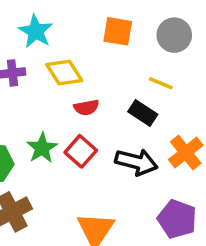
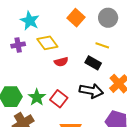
orange square: (118, 31) -> (76, 18), turned 36
green star: (42, 148) -> (37, 97), moved
red square: (81, 151) -> (59, 99), moved

